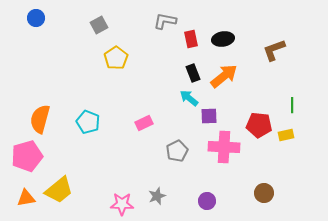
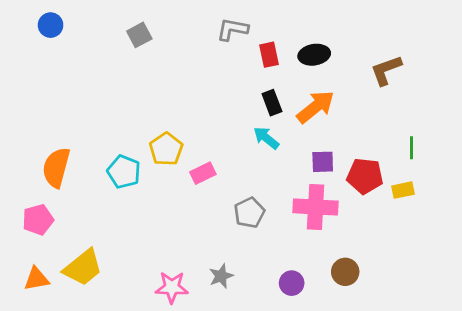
yellow pentagon: (116, 58) -> (166, 149), moved
purple square: (209, 116) -> (323, 162), moved
pink pentagon: (27, 156) -> (38, 220), size x0.7
brown circle: (264, 193) -> (345, 272), moved

